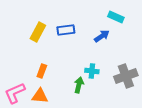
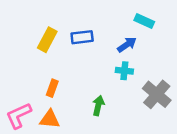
cyan cross: (92, 71) -> (124, 71), moved
gray cross: (126, 76) -> (157, 94), turned -30

